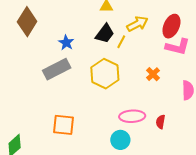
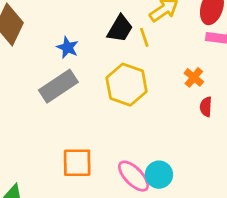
yellow line: (121, 42) -> (144, 37), turned -40
pink ellipse: (132, 116) -> (134, 176), moved, turned 55
red semicircle: (160, 122) -> (206, 107), moved

